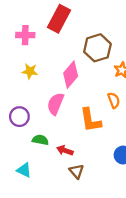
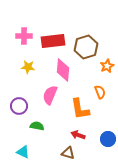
red rectangle: (59, 19) -> (53, 41), moved, turned 55
pink diamond: (71, 75) -> (63, 70), turned -35
red arrow: (65, 150) -> (78, 135), moved
brown triangle: (76, 171) -> (68, 153), turned -32

